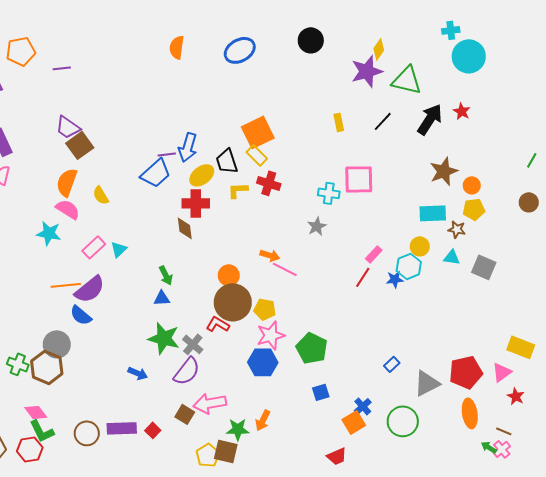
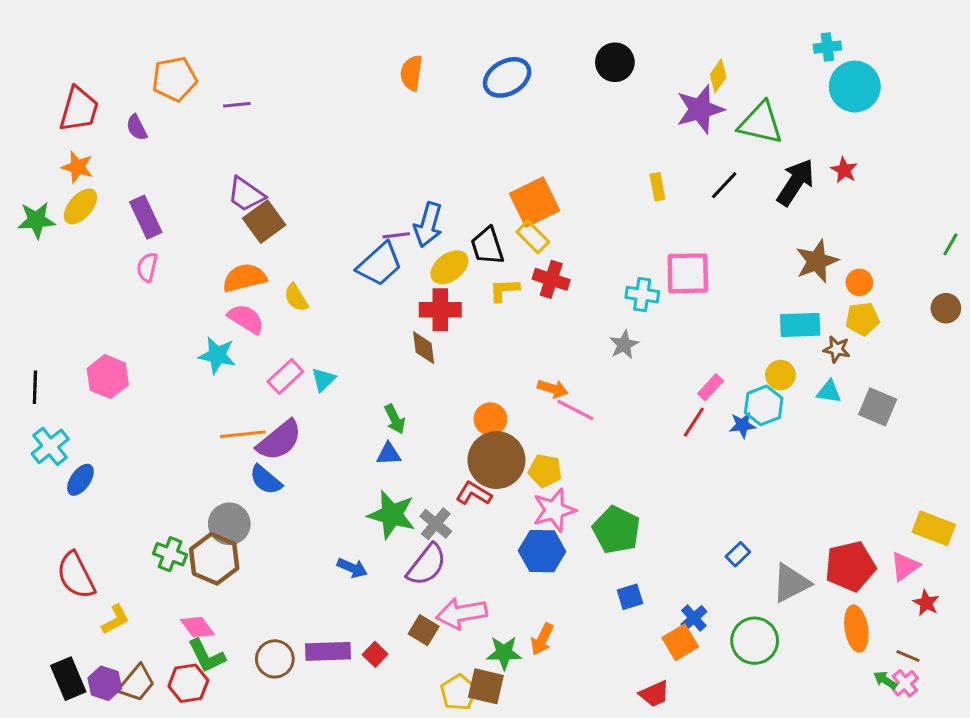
orange semicircle: (67, 182) -> (244, 278), turned 56

